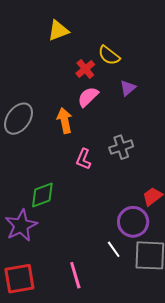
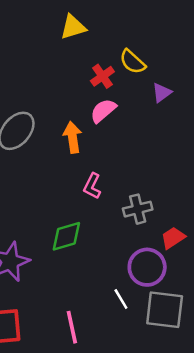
purple triangle: (128, 88) -> (162, 93), moved
gray cross: (121, 147) -> (138, 209), moved
green diamond: (42, 195) -> (66, 236), moved

